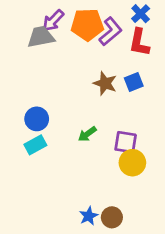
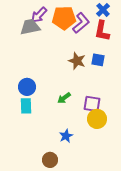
blue square: (134, 82) -> (98, 60), turned 32
cyan rectangle: (35, 145) -> (26, 106), turned -63
blue star: (89, 216) -> (66, 136), moved
brown circle: (112, 217) -> (50, 160), moved

